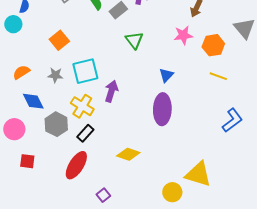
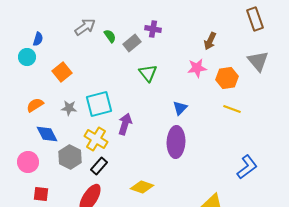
orange square: (59, 40) -> (62, 72), moved
blue L-shape: (232, 120) -> (247, 167), moved

